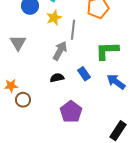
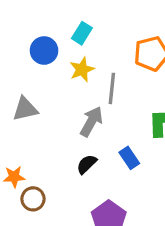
gray triangle: (18, 43) -> (25, 109), turned 48
black semicircle: (57, 78) -> (87, 164), turned -32

